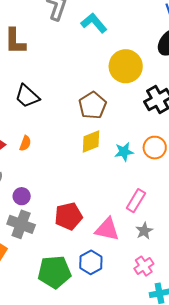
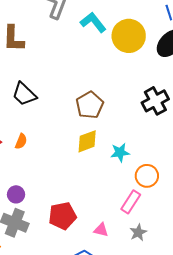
yellow circle: (126, 66) -> (129, 36), moved
orange circle: (155, 148) -> (147, 176), moved
pink triangle: (107, 229) -> (101, 230), size x0.6

